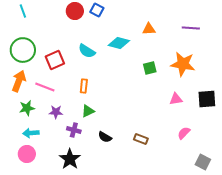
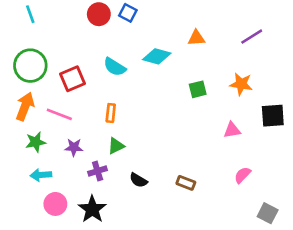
purple line: (191, 28) -> (252, 37), turned -36
orange star: (183, 64) -> (241, 84), size x0.7
black square: (207, 99) -> (273, 116), moved
purple cross: (74, 130) -> (98, 171), turned -32
pink circle: (27, 154) -> (55, 204), moved

